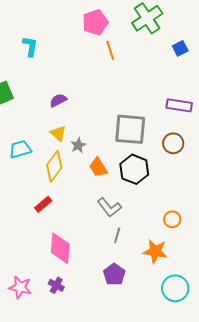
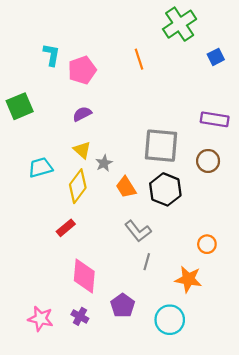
pink pentagon: (95, 22) -> (82, 70), moved
purple pentagon: (114, 274) -> (123, 306), moved
cyan circle: (175, 288) -> (170, 320), moved

